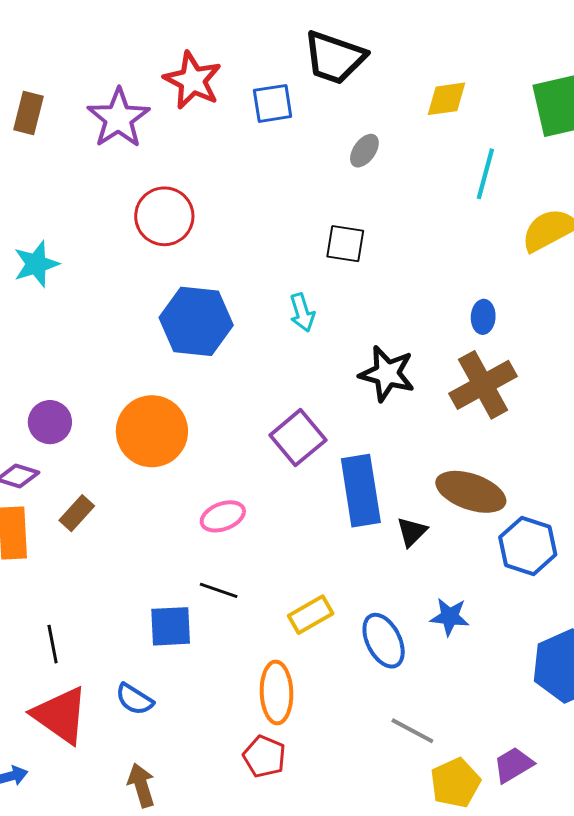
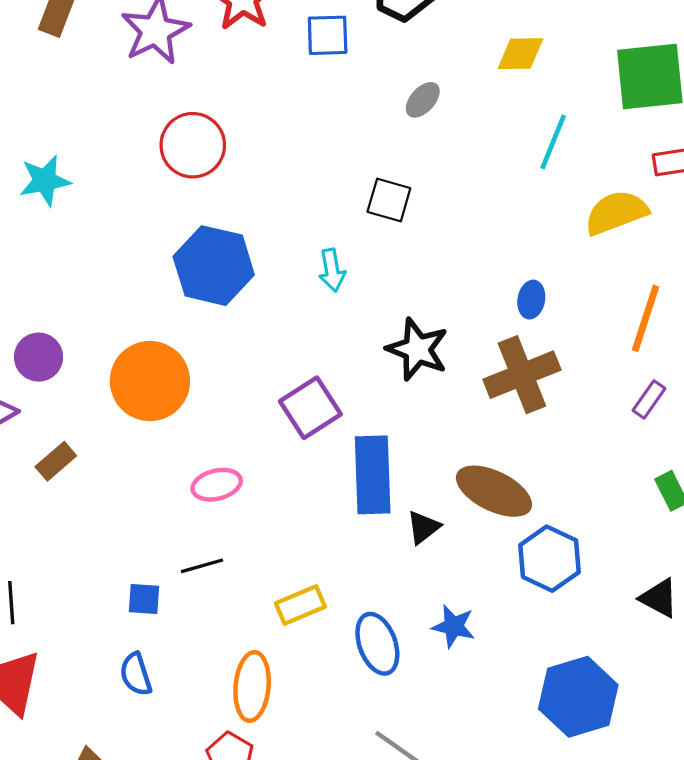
black line: (219, 590) -> (202, 566), turned -42
blue square: (171, 626) -> (144, 599), size x0.7
blue semicircle: (134, 699) -> (136, 674), moved, turned 33

